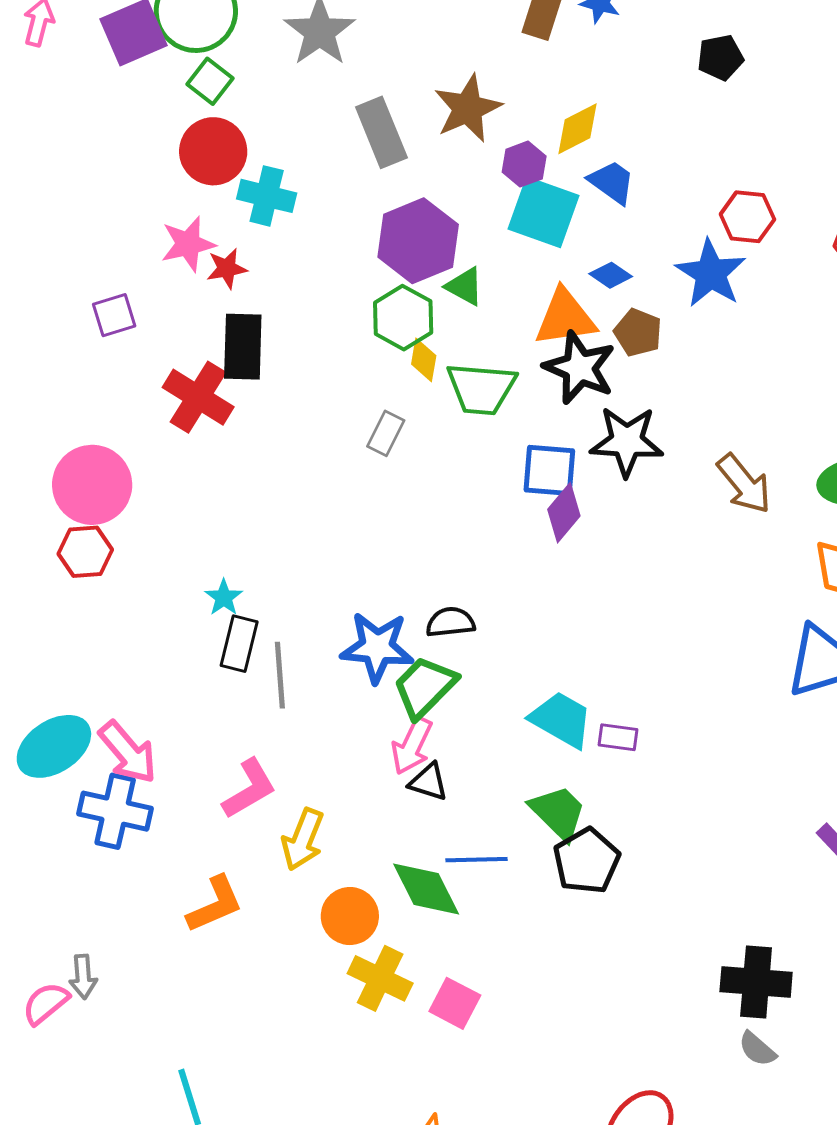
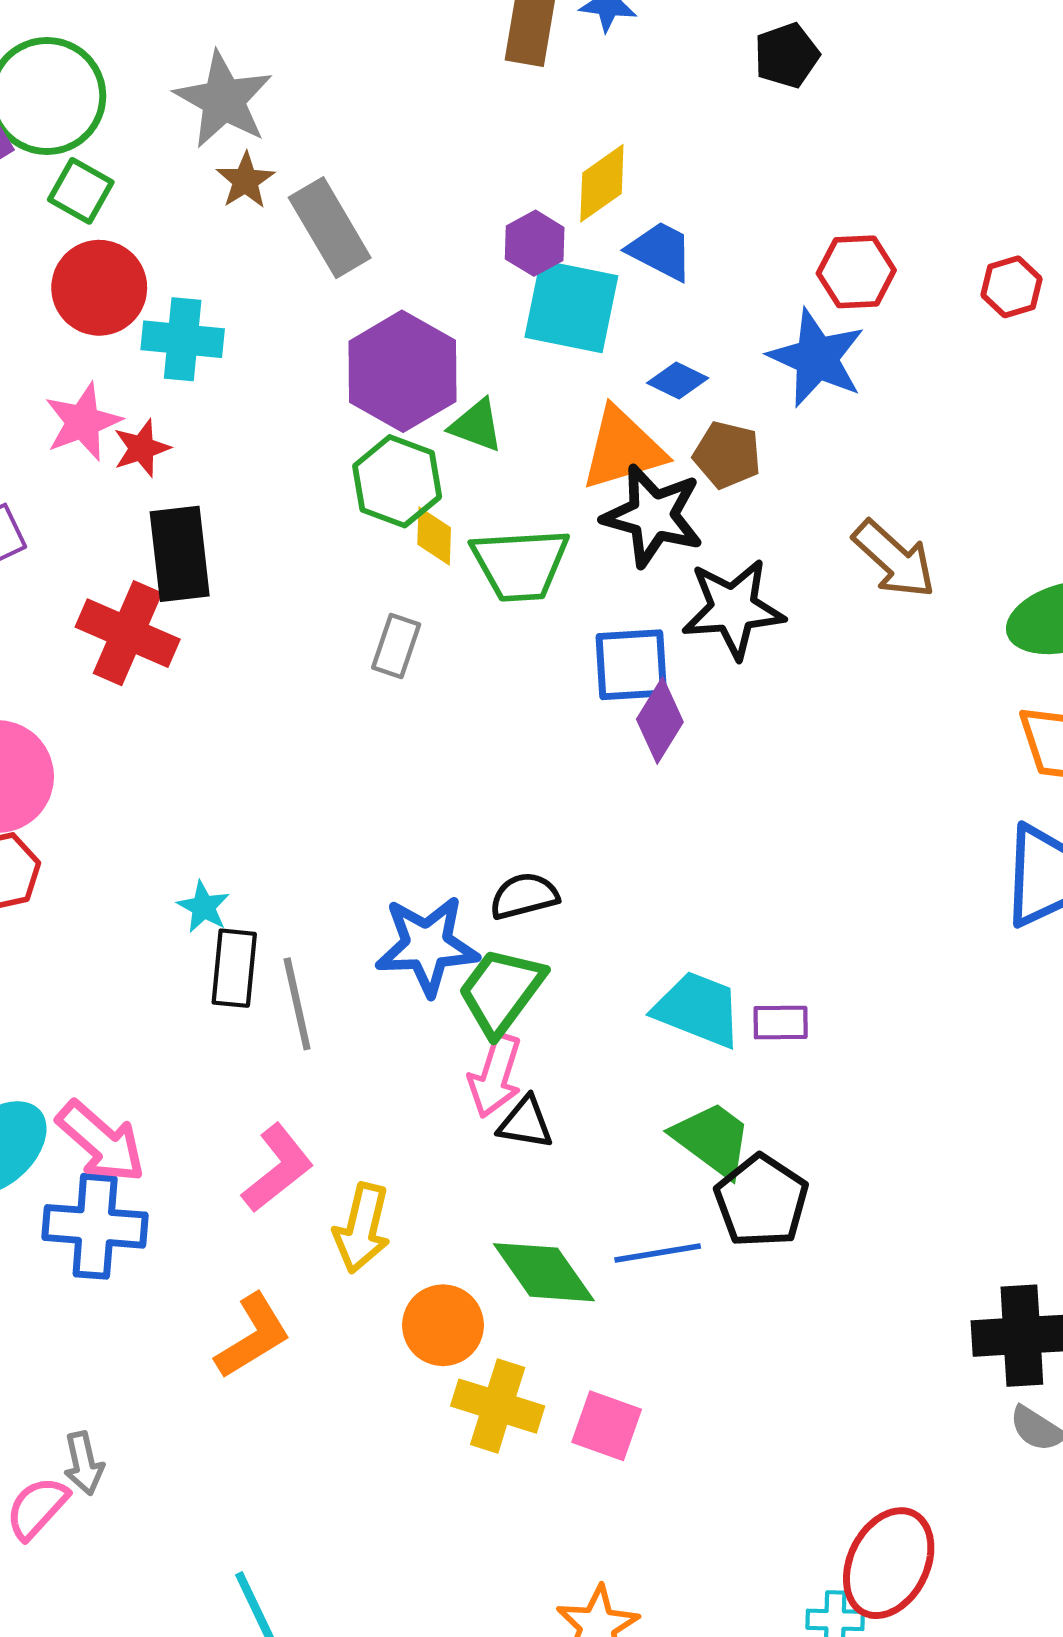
brown star: (468, 108) -> (245, 181), moved, size x0.6
brown arrow: (744, 484) -> (894, 559), moved
blue line: (477, 860) -> (658, 1253), moved

